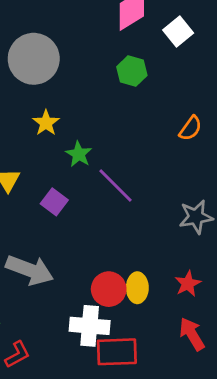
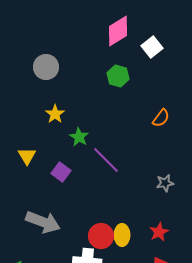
gray circle: (34, 59) -> (46, 67), size x0.7
gray star: (196, 217) -> (165, 183), size x0.7

